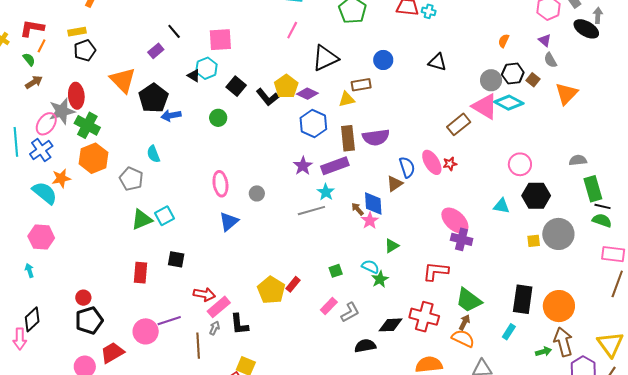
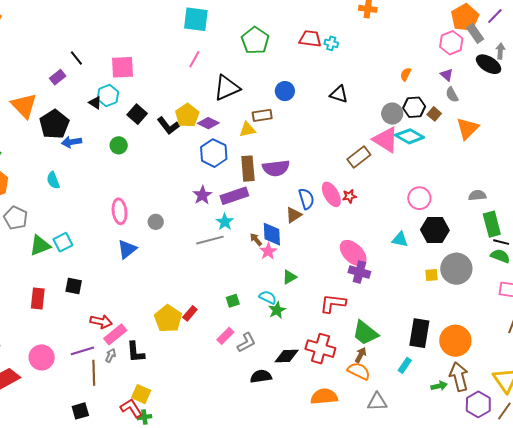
gray pentagon: (131, 179) -> (16, 218), moved
purple line: (169, 321) -> (82, 351), moved

